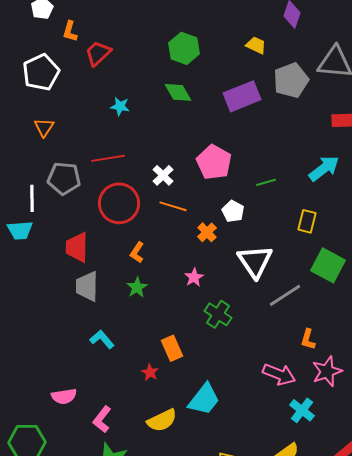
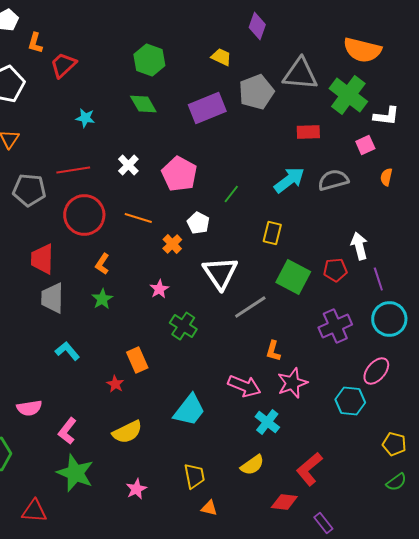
white cross: (163, 175) -> (128, 165), moved
green line: (266, 182) -> (231, 194), turned -36
cyan trapezoid: (204, 399) -> (189, 410), moved

